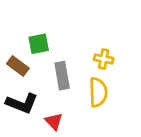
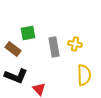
gray rectangle: (62, 76) -> (54, 47), moved
yellow semicircle: (98, 92) -> (84, 75), moved

